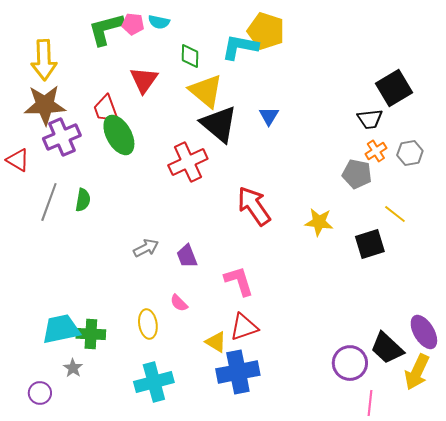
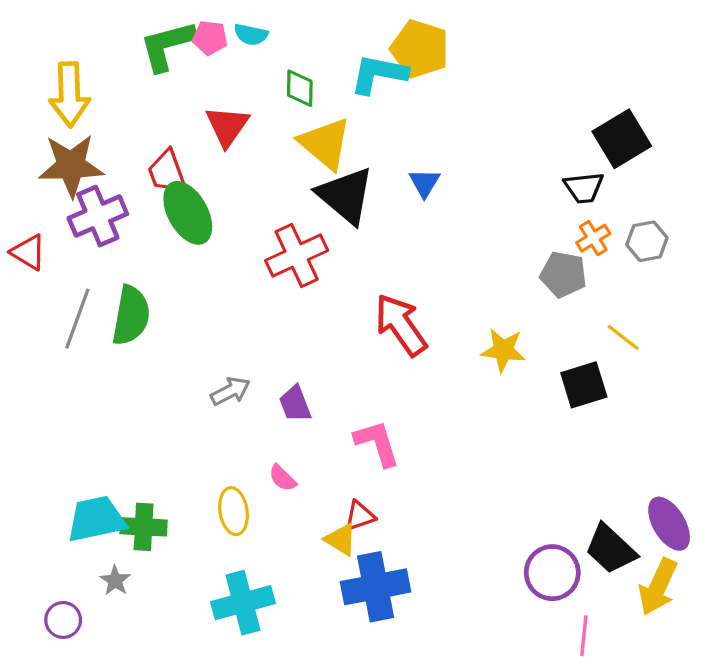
green semicircle: (83, 200) -> (131, 315), size x1.6
red triangle: (244, 327) -> (360, 516), moved, size x0.7

